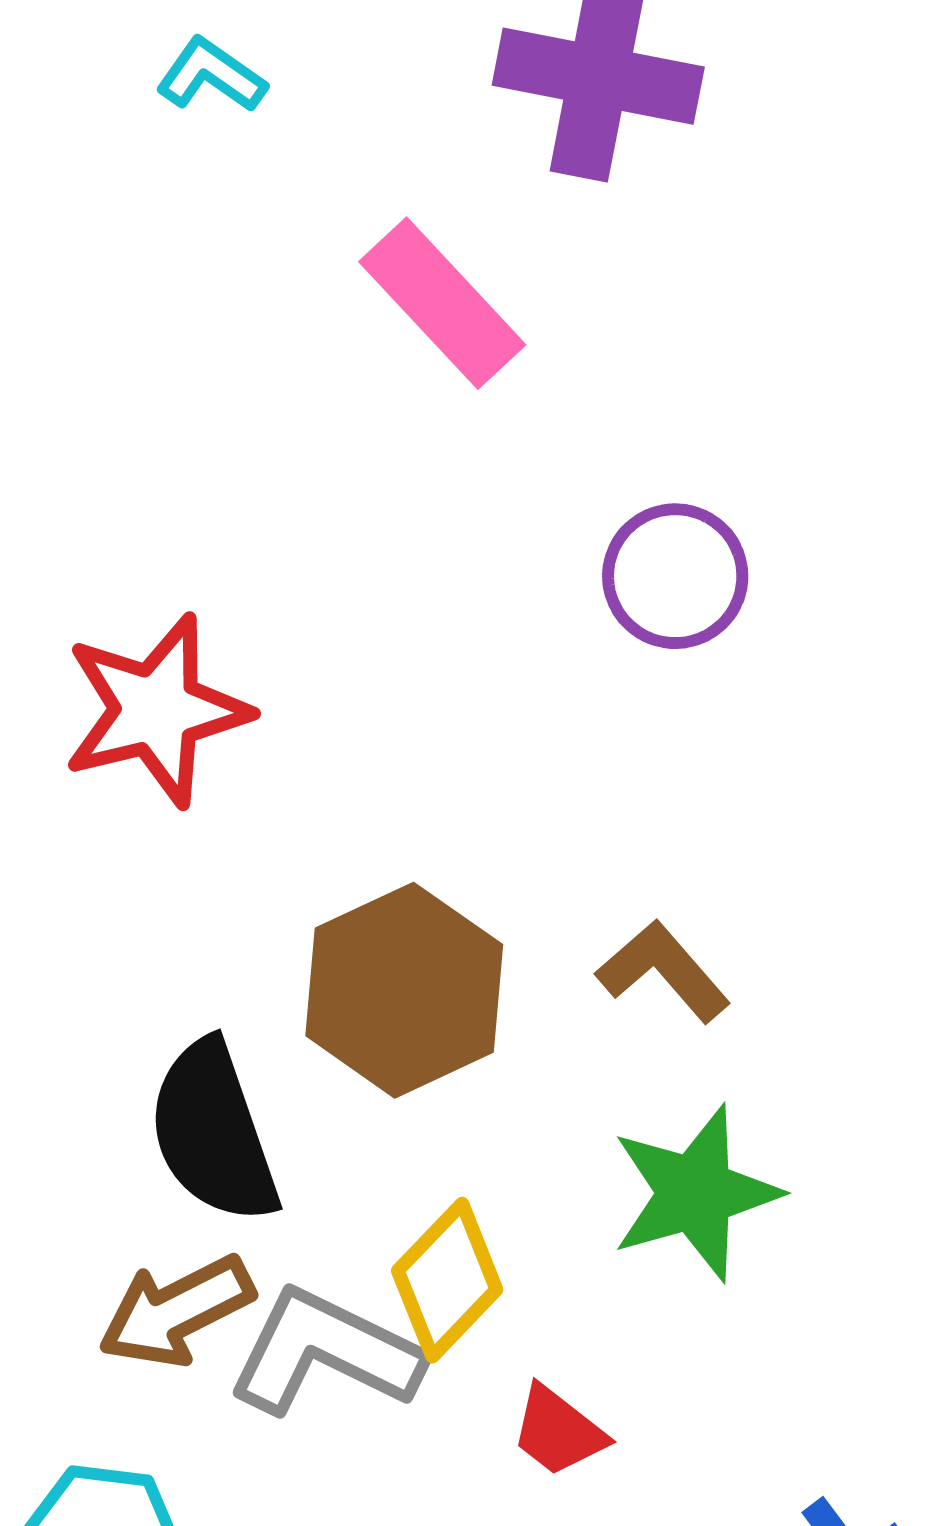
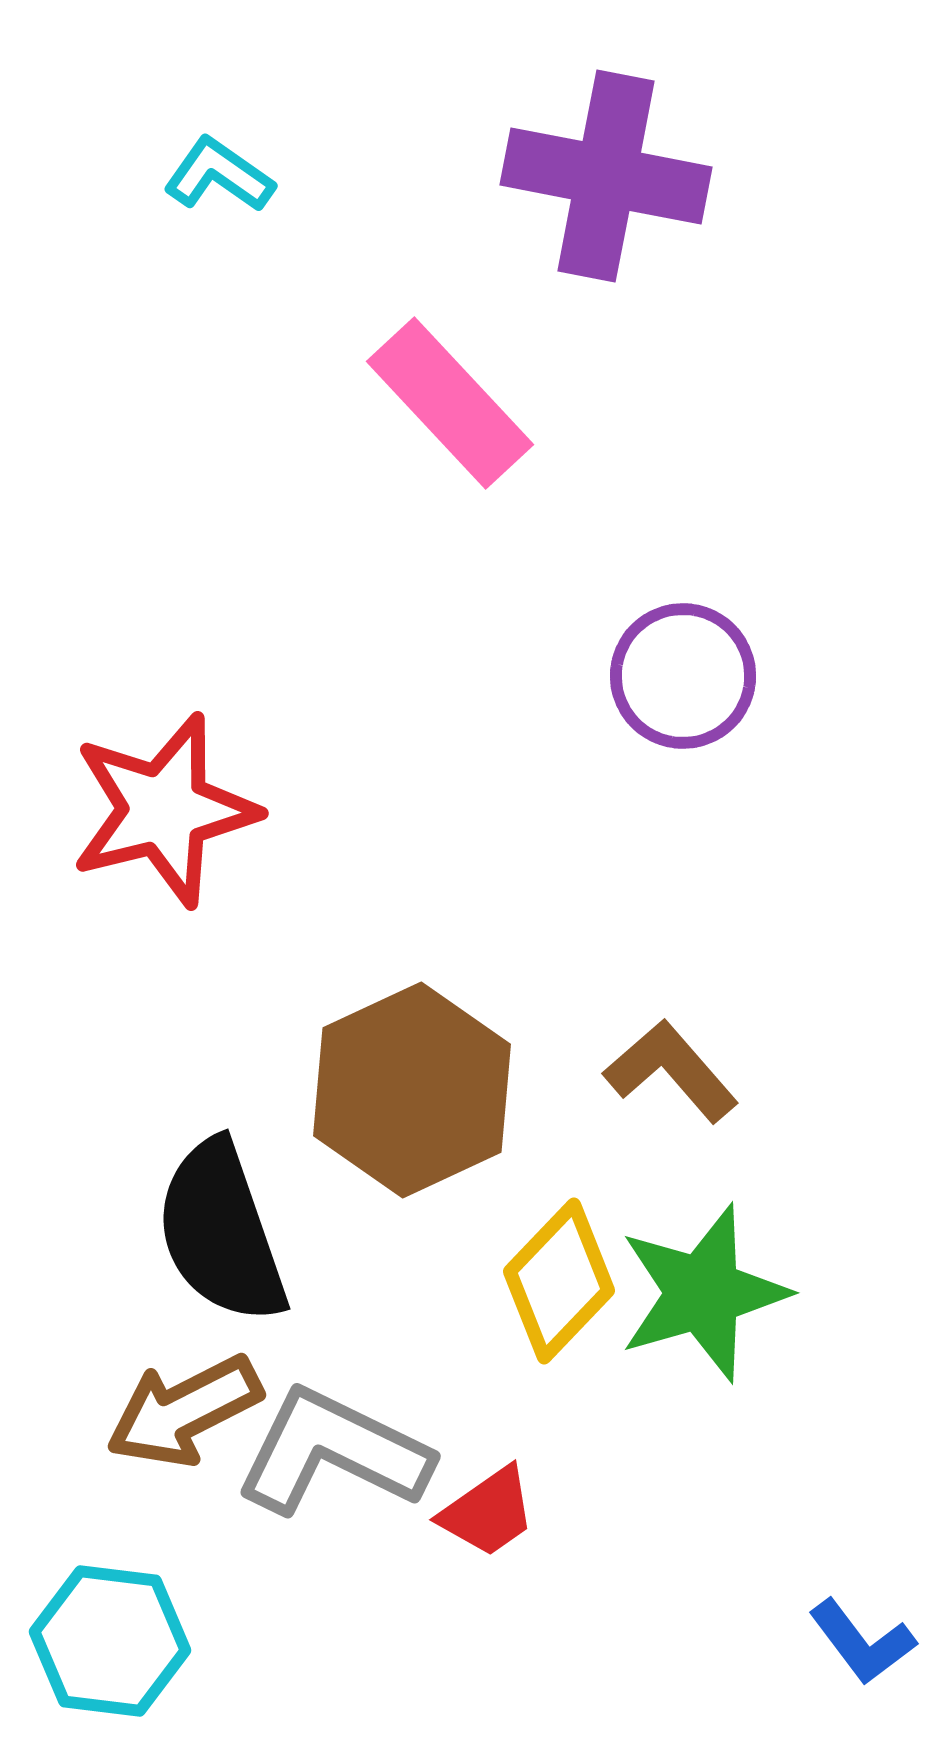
yellow diamond: (447, 1280) -> (559, 1281), moved
red trapezoid: (558, 1431) -> (488, 1512), moved, turned -73

